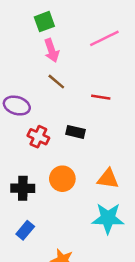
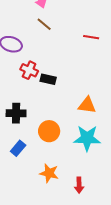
red line: (101, 97) -> (91, 37), moved
black rectangle: (76, 132) -> (48, 79), moved
orange circle: (62, 179) -> (49, 131), moved

